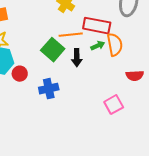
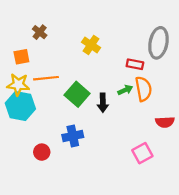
red rectangle: (97, 26) -> (135, 64), moved, size x0.6
orange line: (71, 35) -> (46, 78), moved
red circle: (20, 74) -> (42, 152), moved

